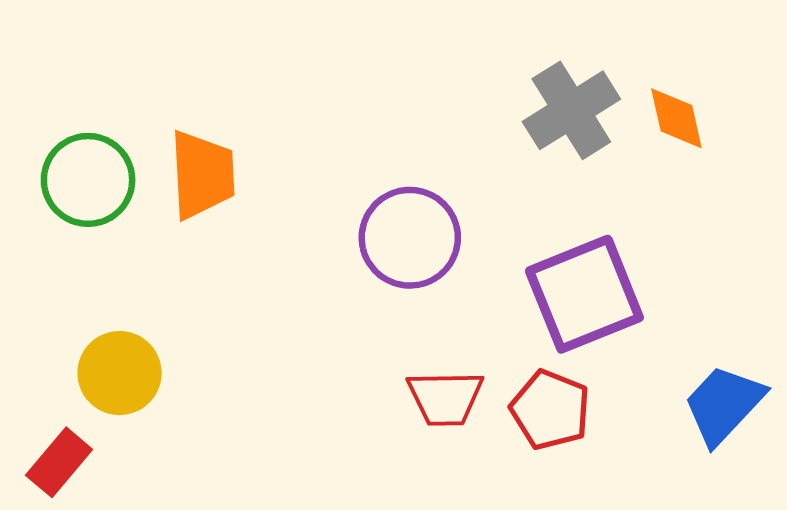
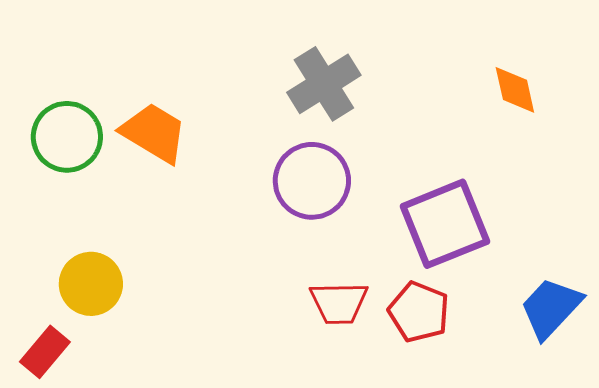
gray cross: (571, 110) -> (324, 84), moved
orange trapezoid: (202, 175) -> (154, 133), turned -56

